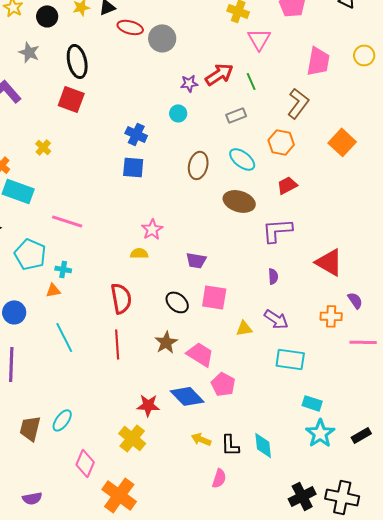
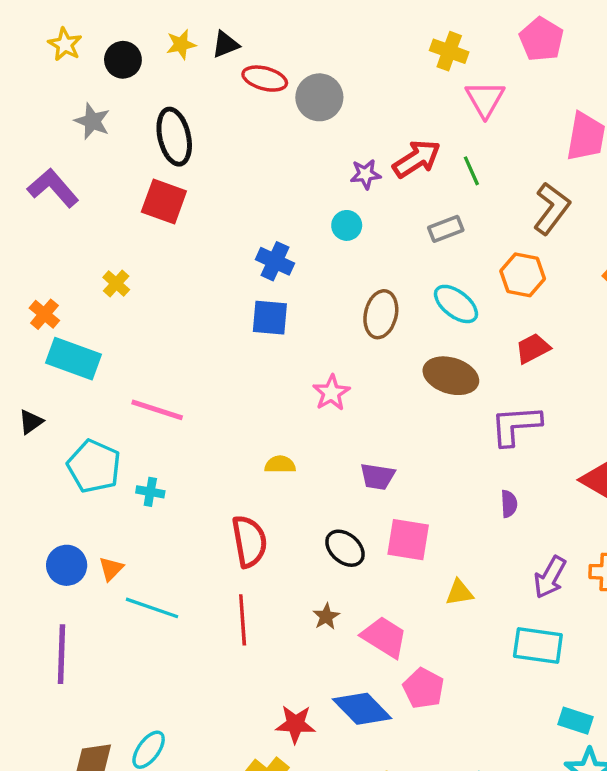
pink star: (152, 229) -> (331, 393), moved
orange triangle: (53, 290) -> (111, 569), moved, turned -35
purple arrow: (276, 319) -> (550, 577), moved, turned 85
cyan line: (64, 337) -> (152, 608), turned -44
brown star: (166, 342) -> (326, 617), size x0.7

